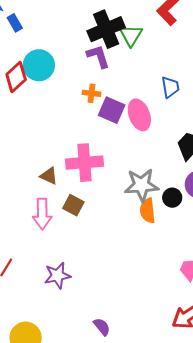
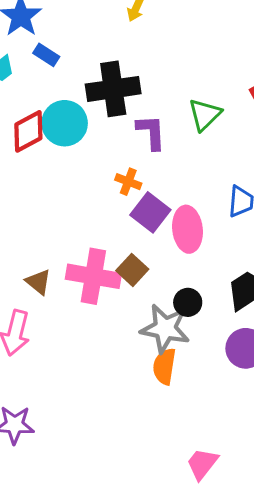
blue rectangle: (15, 23) -> (46, 55), turned -42
black cross: (106, 29) -> (113, 89), moved
black circle: (172, 198) -> (188, 302), moved
brown square: (73, 205) -> (132, 270), moved

